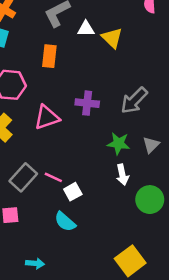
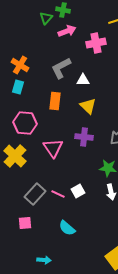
yellow triangle: (112, 38) -> (88, 106), moved
pink triangle: (47, 117) -> (53, 148), turned -45
white square: (73, 192) -> (78, 191), moved

